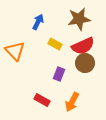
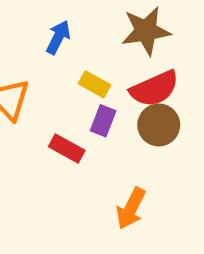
purple rectangle: (59, 74) -> (103, 121), moved
red rectangle: (42, 100) -> (67, 148), moved

